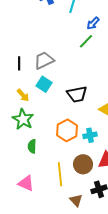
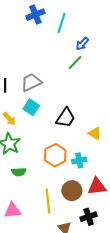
black trapezoid: (77, 94) -> (66, 118), turned -45
green semicircle: (32, 146) -> (19, 172), turned -96
pink triangle: (26, 183) -> (12, 210), turned -30

